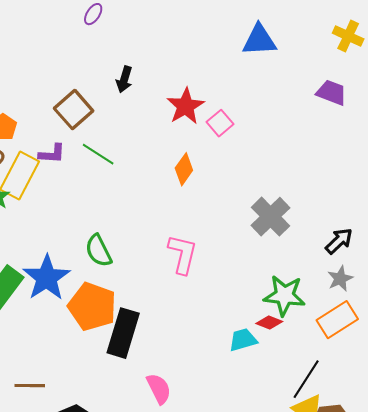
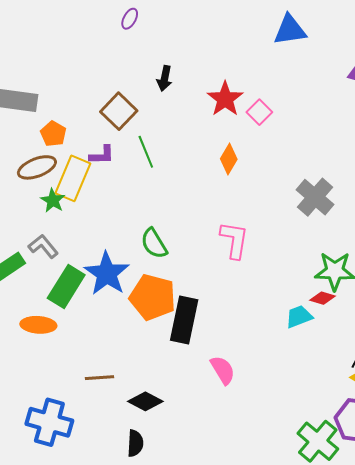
green line: (98, 154) -> (146, 152), turned 40

